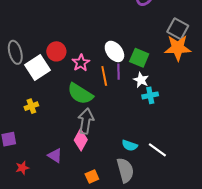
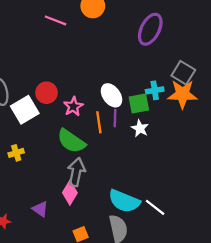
green square: (139, 58) -> (139, 104), turned -36
cyan cross: (150, 95) -> (155, 90), moved
cyan semicircle: (130, 145) -> (124, 201), size x1.8

